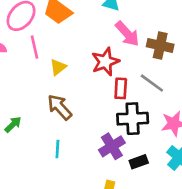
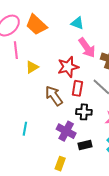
brown arrow: (60, 107) -> (54, 96), moved
black cross: (133, 119) -> (84, 112), size x0.7
purple cross: (112, 146) -> (66, 131), turned -36

